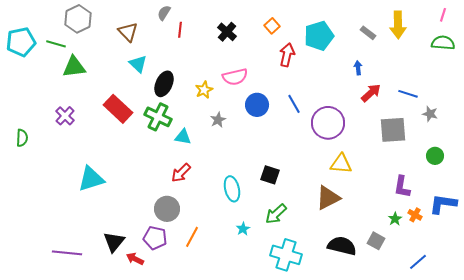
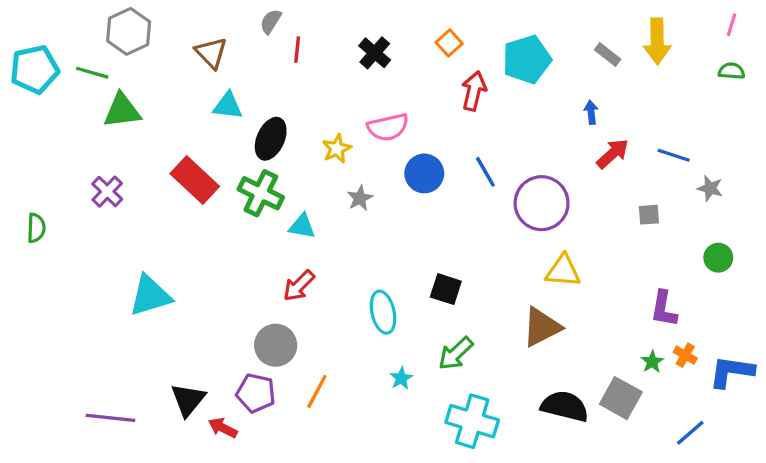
green semicircle: (443, 43) -> (732, 71), size x0.7
cyan triangle: (138, 64) -> (228, 106), turned -36
gray square: (393, 130) -> (649, 215), size x0.5
blue L-shape: (443, 204) -> (732, 372), moved
gray square: (376, 241) -> (621, 398), size x1.4

